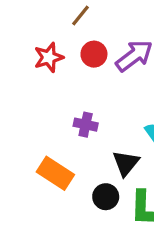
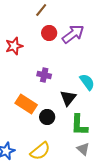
red star: (49, 57) -> (14, 46), moved
black circle: (106, 197) -> (47, 117), moved

